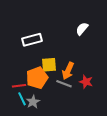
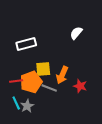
gray line: (64, 84) -> (49, 88), moved
red line: (19, 86) -> (16, 81), moved

